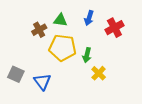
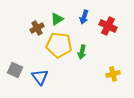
green triangle: (60, 20) -> (57, 19), turned -40
red cross: (114, 28) -> (108, 26), turned -36
yellow cross: (99, 73) -> (113, 74), moved, turned 32

